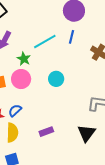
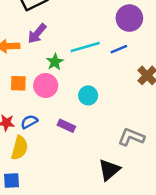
blue line: (72, 37) -> (119, 49), turned 40
purple rectangle: (46, 132) -> (66, 126), moved, turned 32

